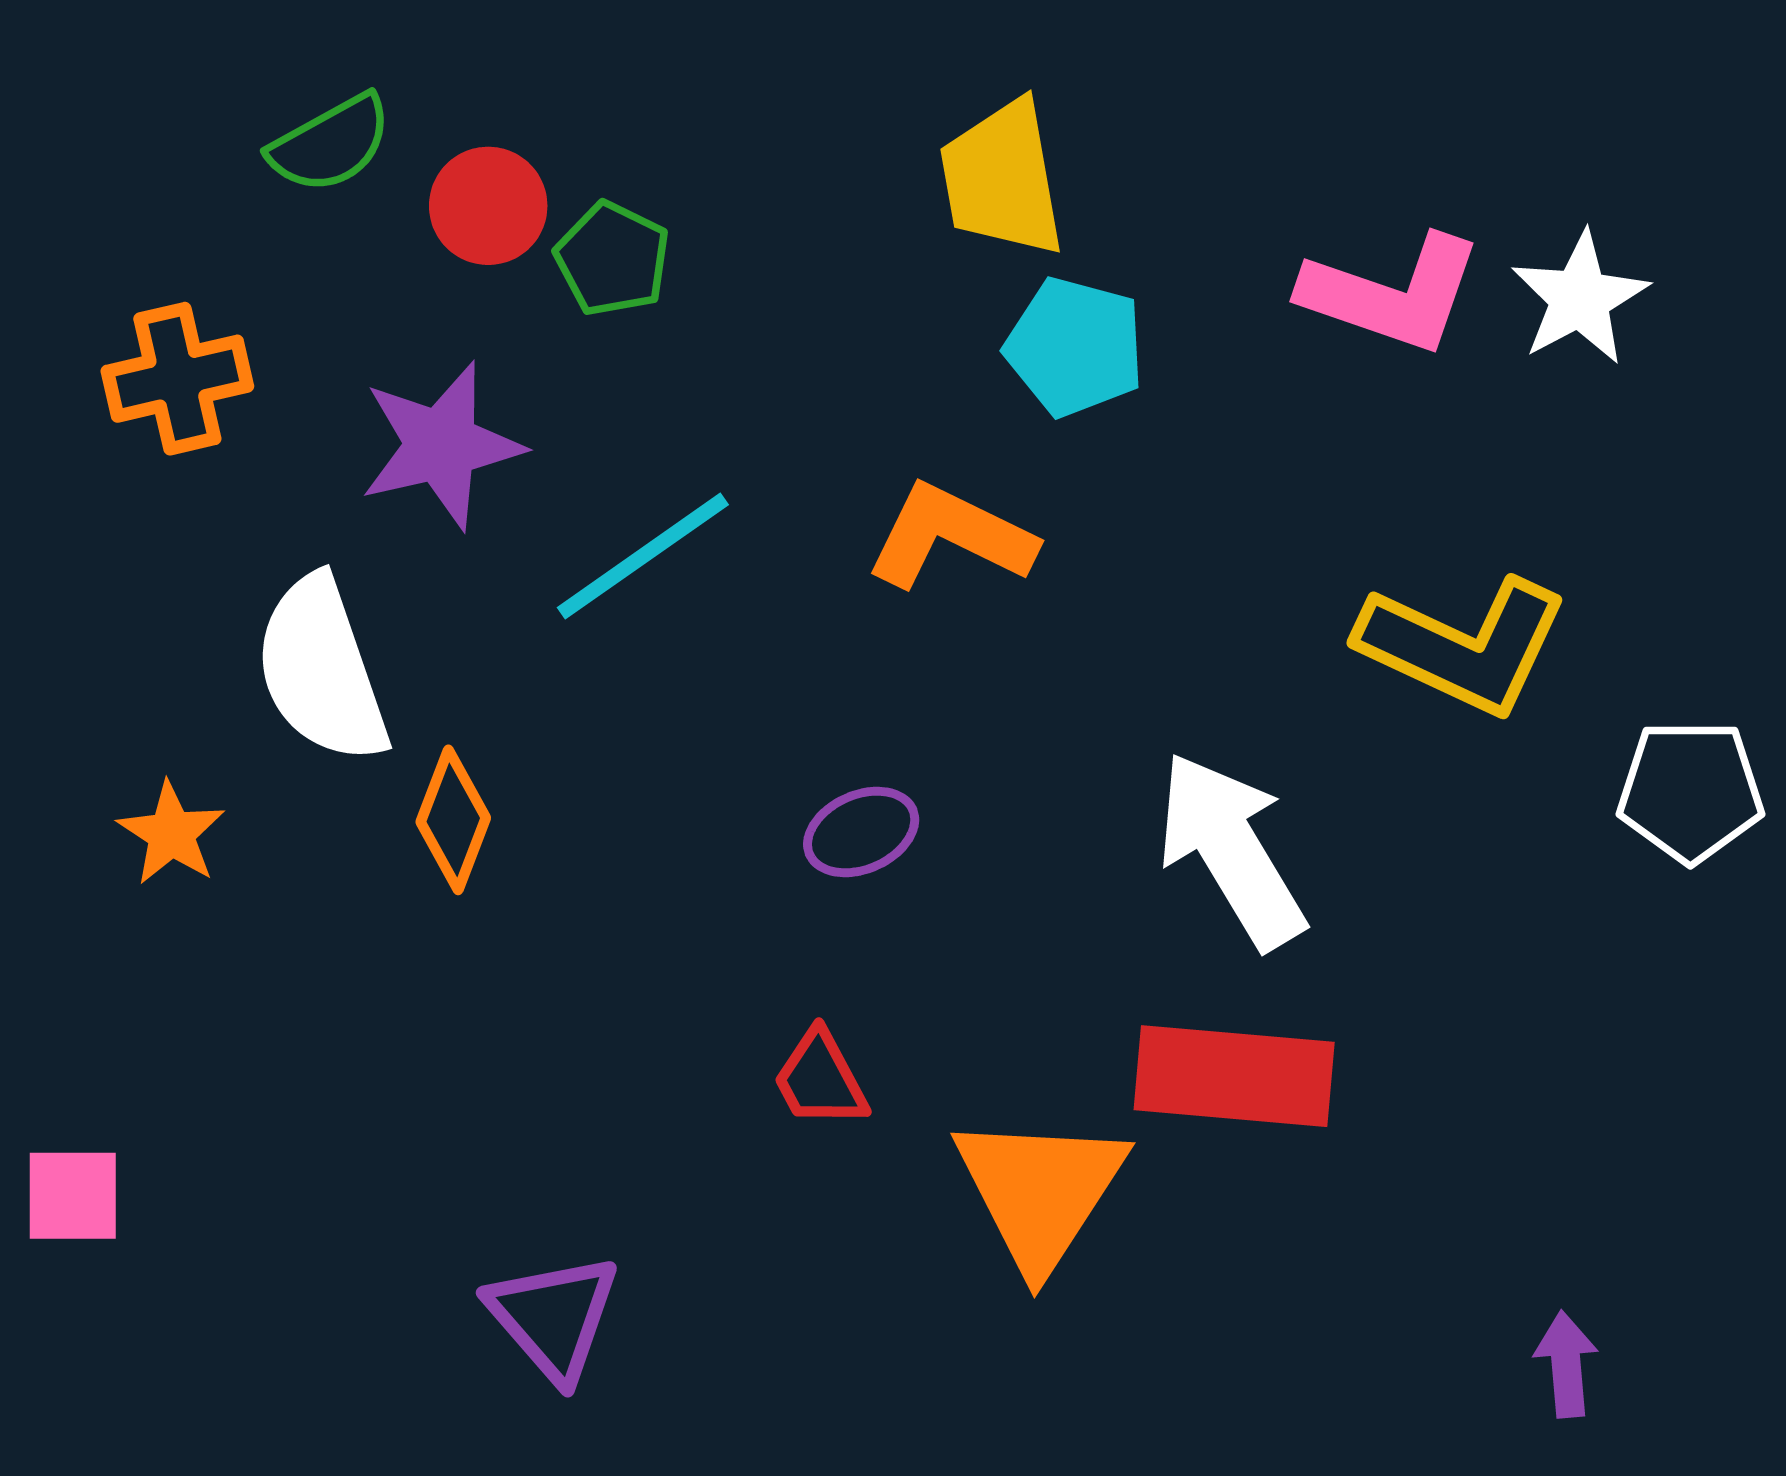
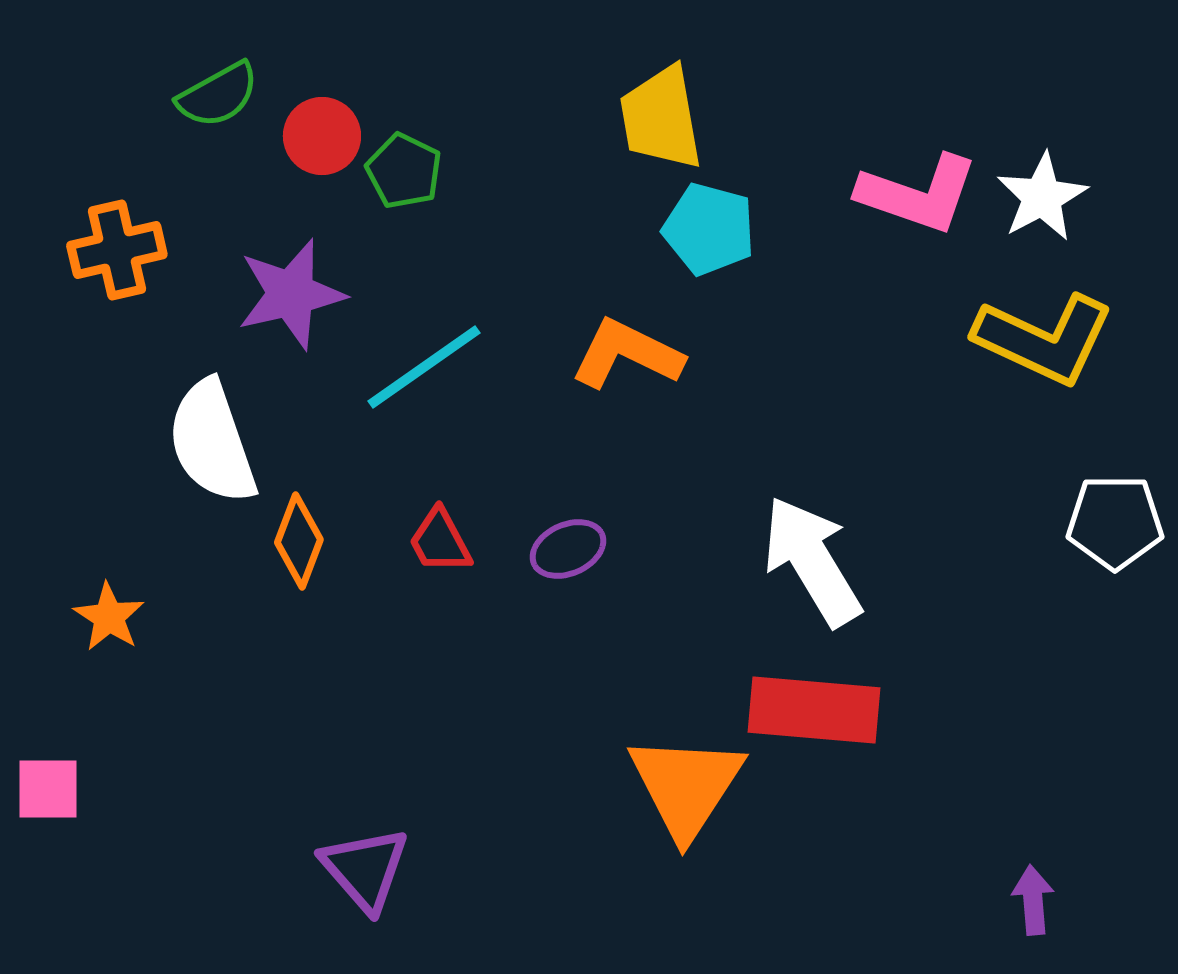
yellow L-shape: (1463, 646) -> (1044, 339), moved
orange star: (171, 834) -> (109, 617), moved
red trapezoid: (820, 1079) -> (440, 541), moved

